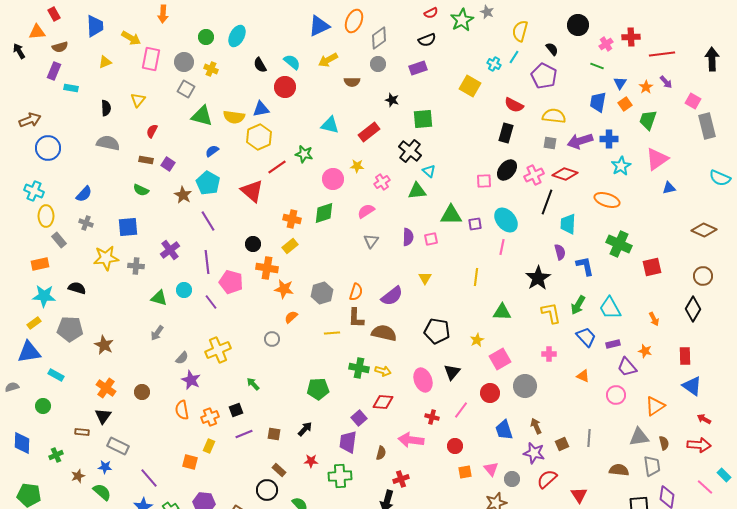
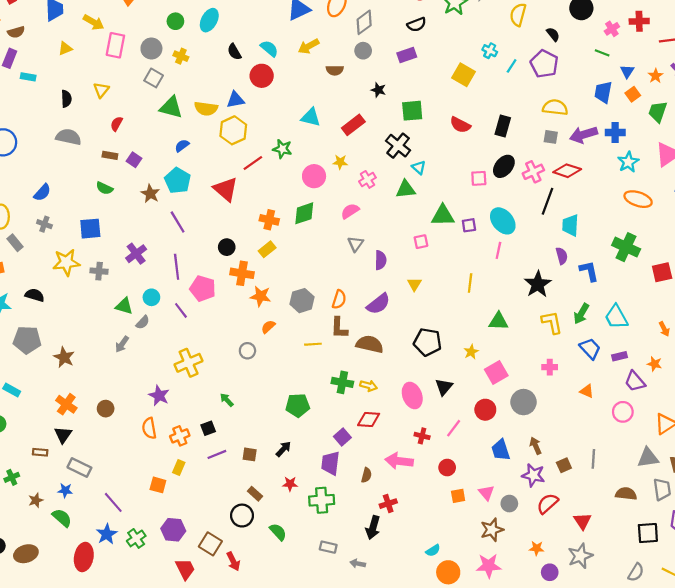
cyan line: (514, 57) -> (512, 66), moved
red semicircle: (514, 105) -> (460, 125), moved
orange ellipse: (607, 200) -> (638, 199), moved
purple semicircle: (408, 237) -> (381, 260), moved
gray semicircle: (182, 358) -> (143, 322), moved

